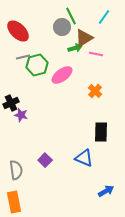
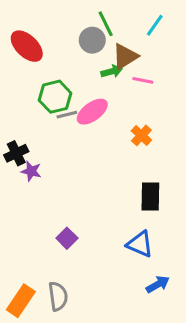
gray line: (23, 57) -> (67, 115), moved
blue triangle: (84, 158) -> (140, 244), moved
gray semicircle: (16, 170) -> (58, 296), moved
orange rectangle: (14, 202) -> (21, 301), turned 45

